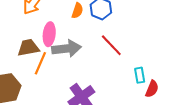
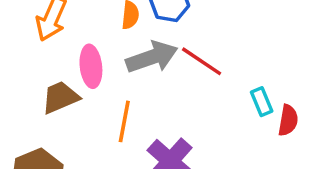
gray arrow: (66, 49) -> (152, 57), moved
orange line: (40, 63) -> (124, 121), moved

